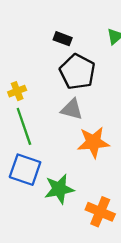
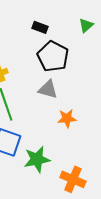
orange star: (93, 142) -> (67, 118), size x0.7

